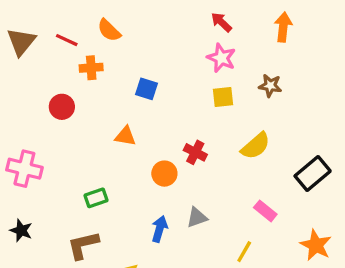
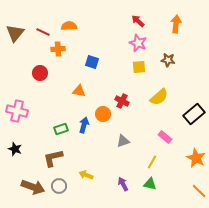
orange semicircle: (109, 30) -> (69, 26), turned 133
blue arrow: (160, 229) -> (84, 125), moved

